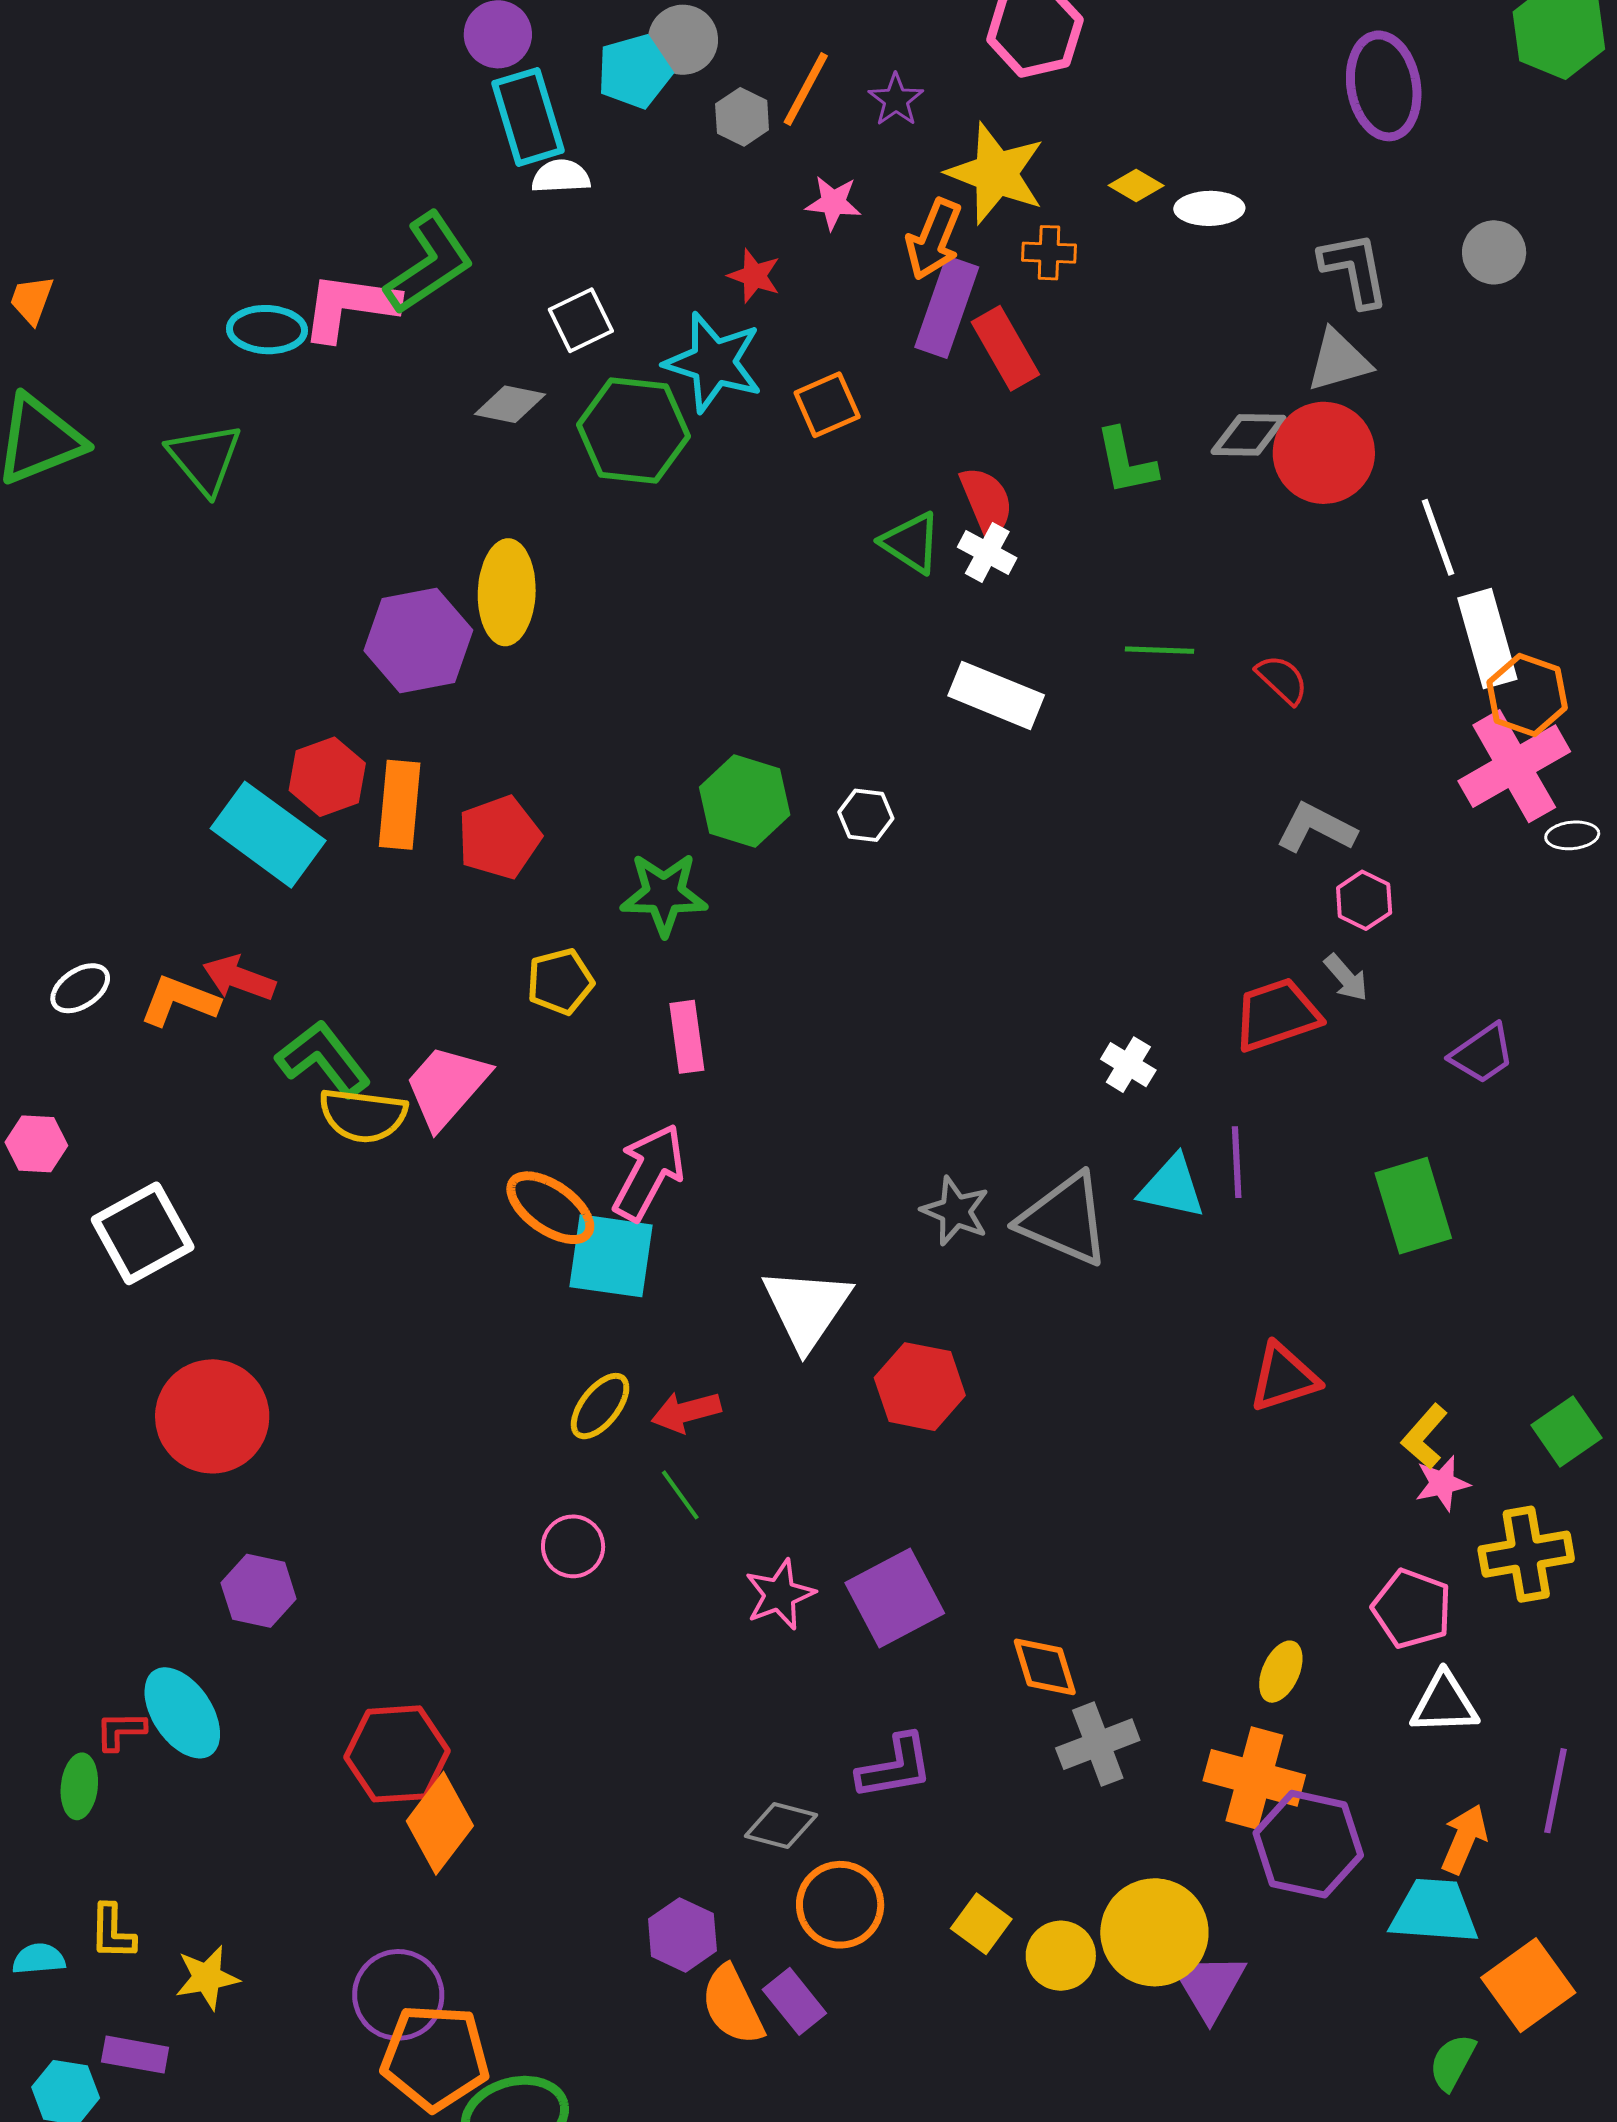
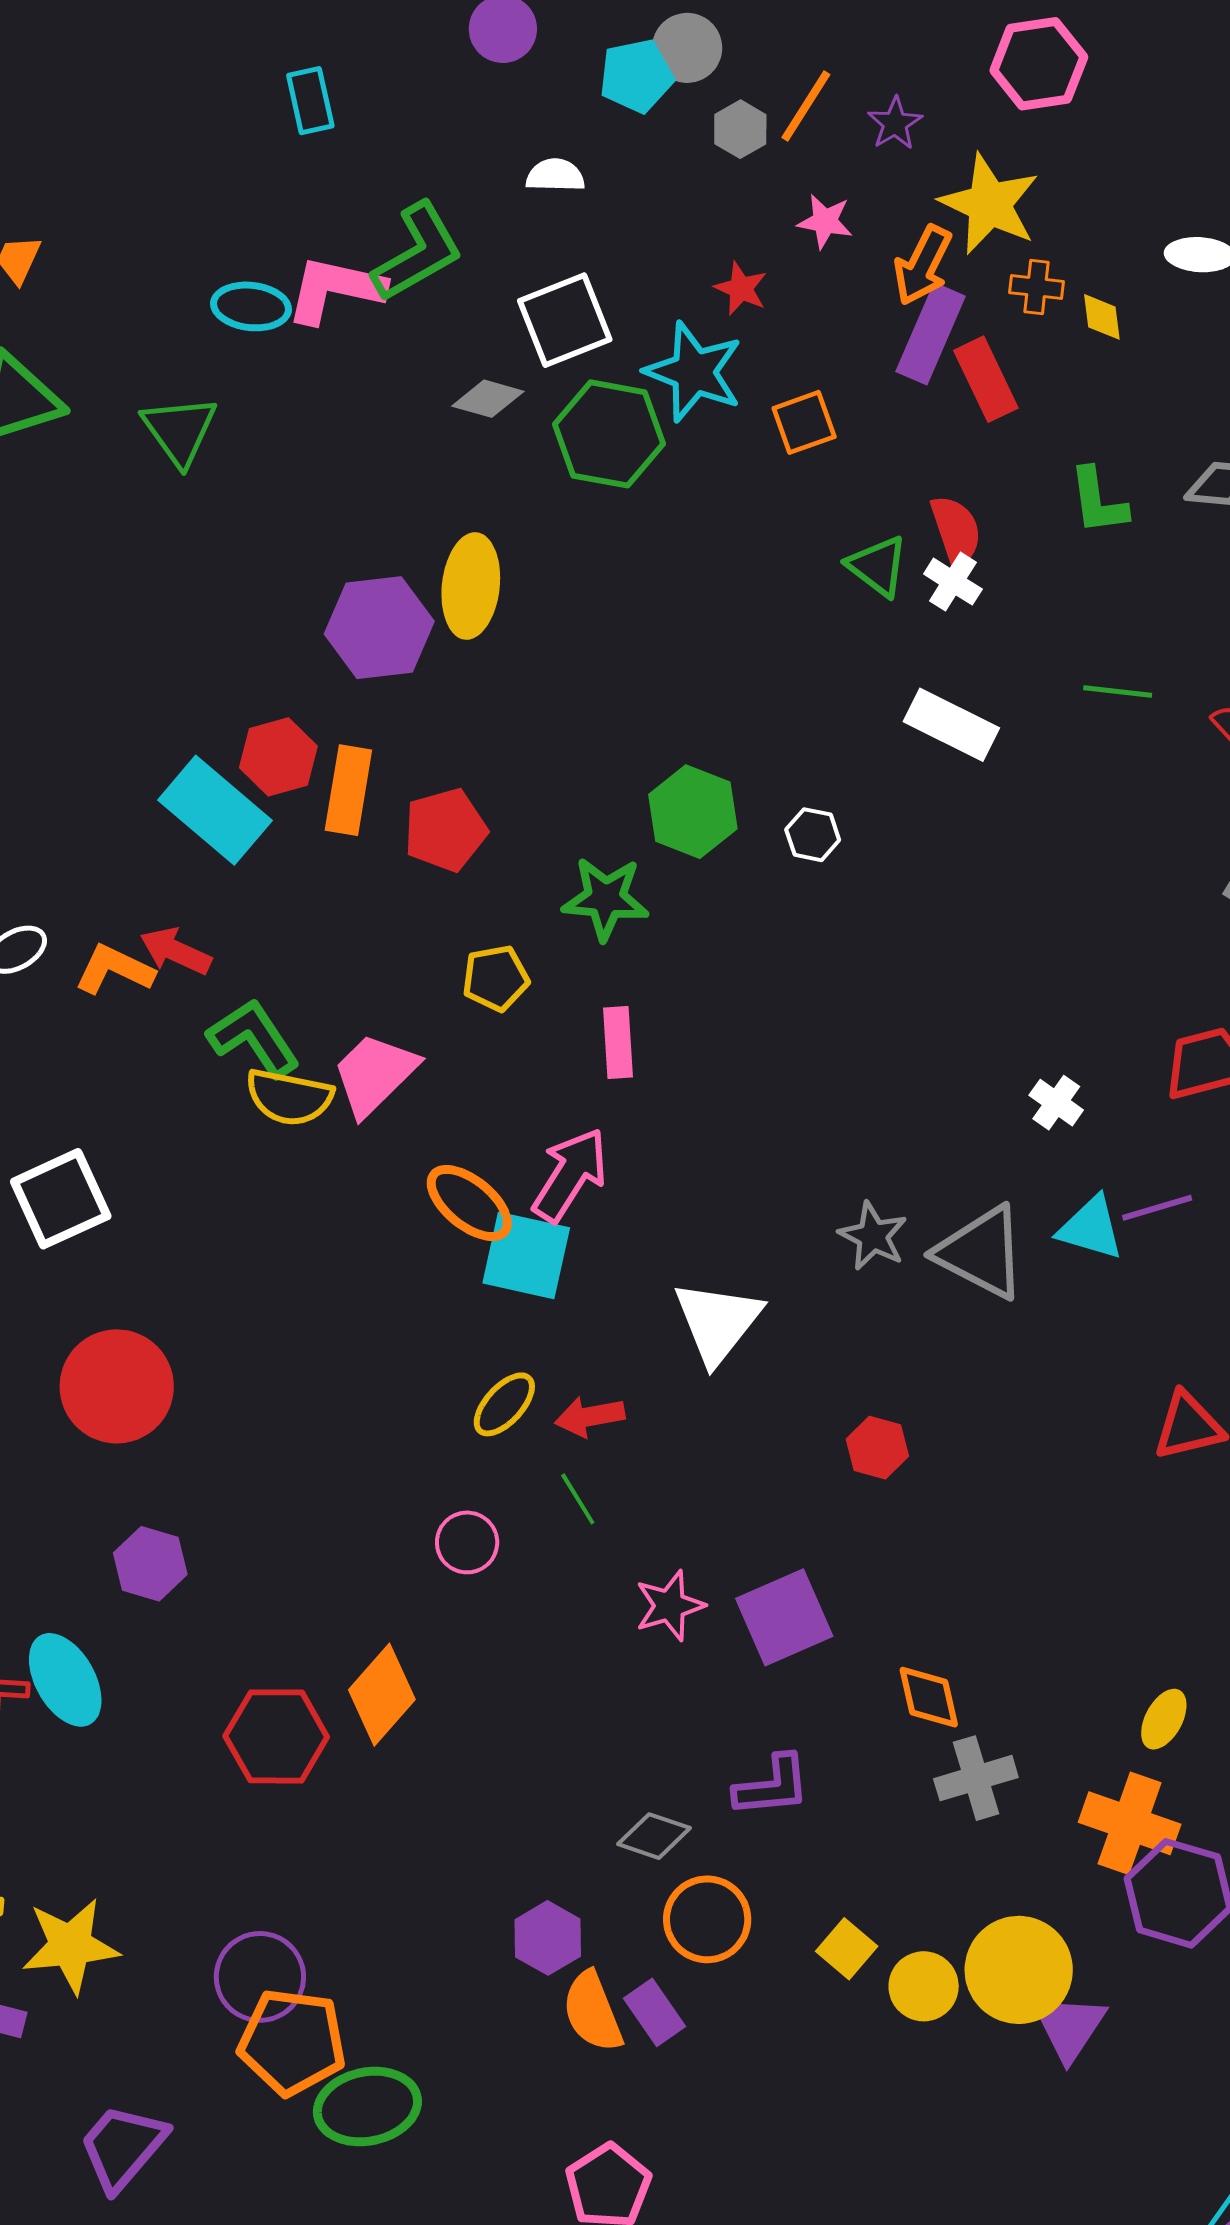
cyan rectangle: (528, 117) -> (310, 101), moved, size x0.7
yellow diamond: (1136, 185) -> (1102, 317), moved, turned 48
white square: (581, 320) -> (565, 320), size x1.5
purple line: (1237, 1162) -> (1157, 1208), turned 72
red hexagon: (920, 1387) -> (877, 1448), moved, size x0.7
orange diamond: (440, 1823) -> (382, 1695), moved
yellow star: (207, 1978) -> (70, 1946), size x1.5

